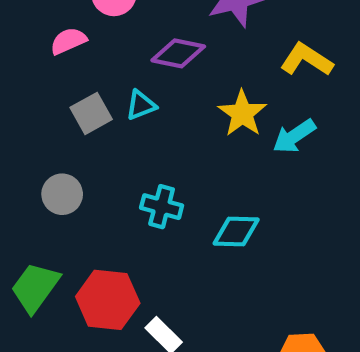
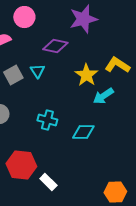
yellow L-shape: (307, 60) -> (117, 65), moved
cyan triangle: (141, 105) -> (37, 71), turned -42
cyan arrow: (294, 136) -> (103, 96), moved

